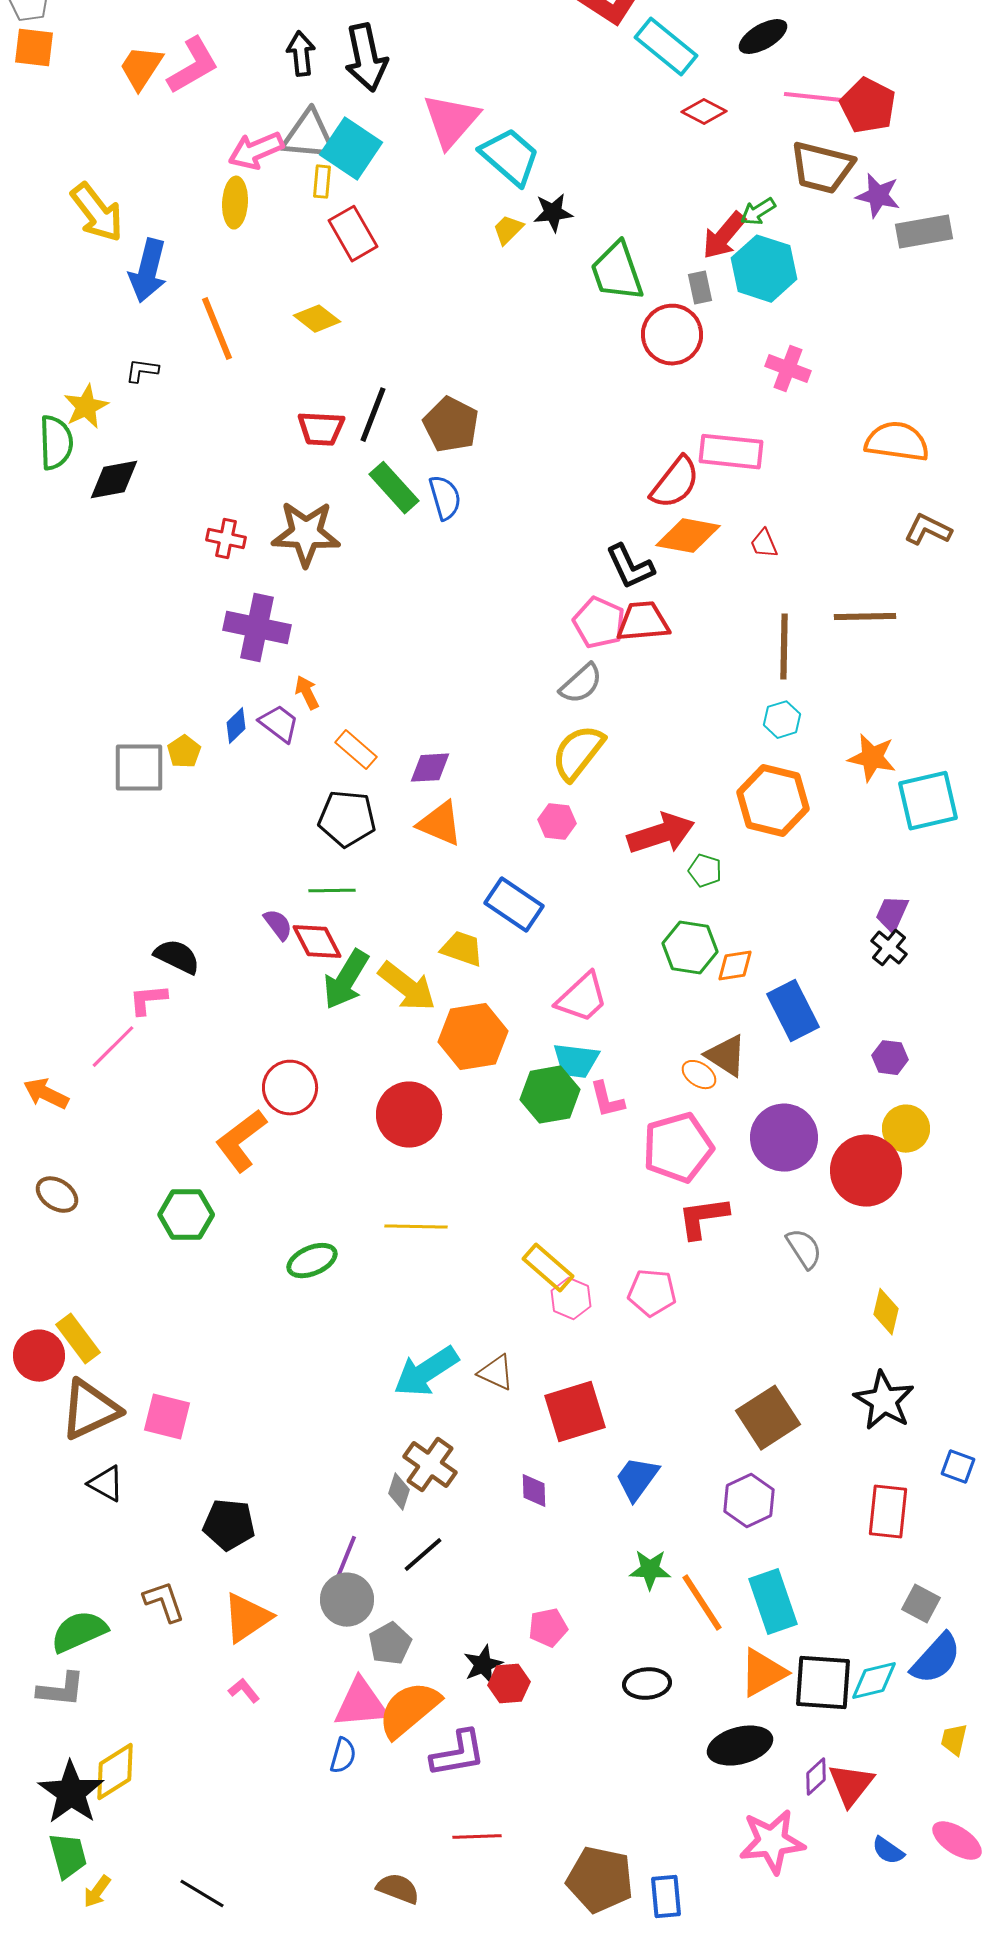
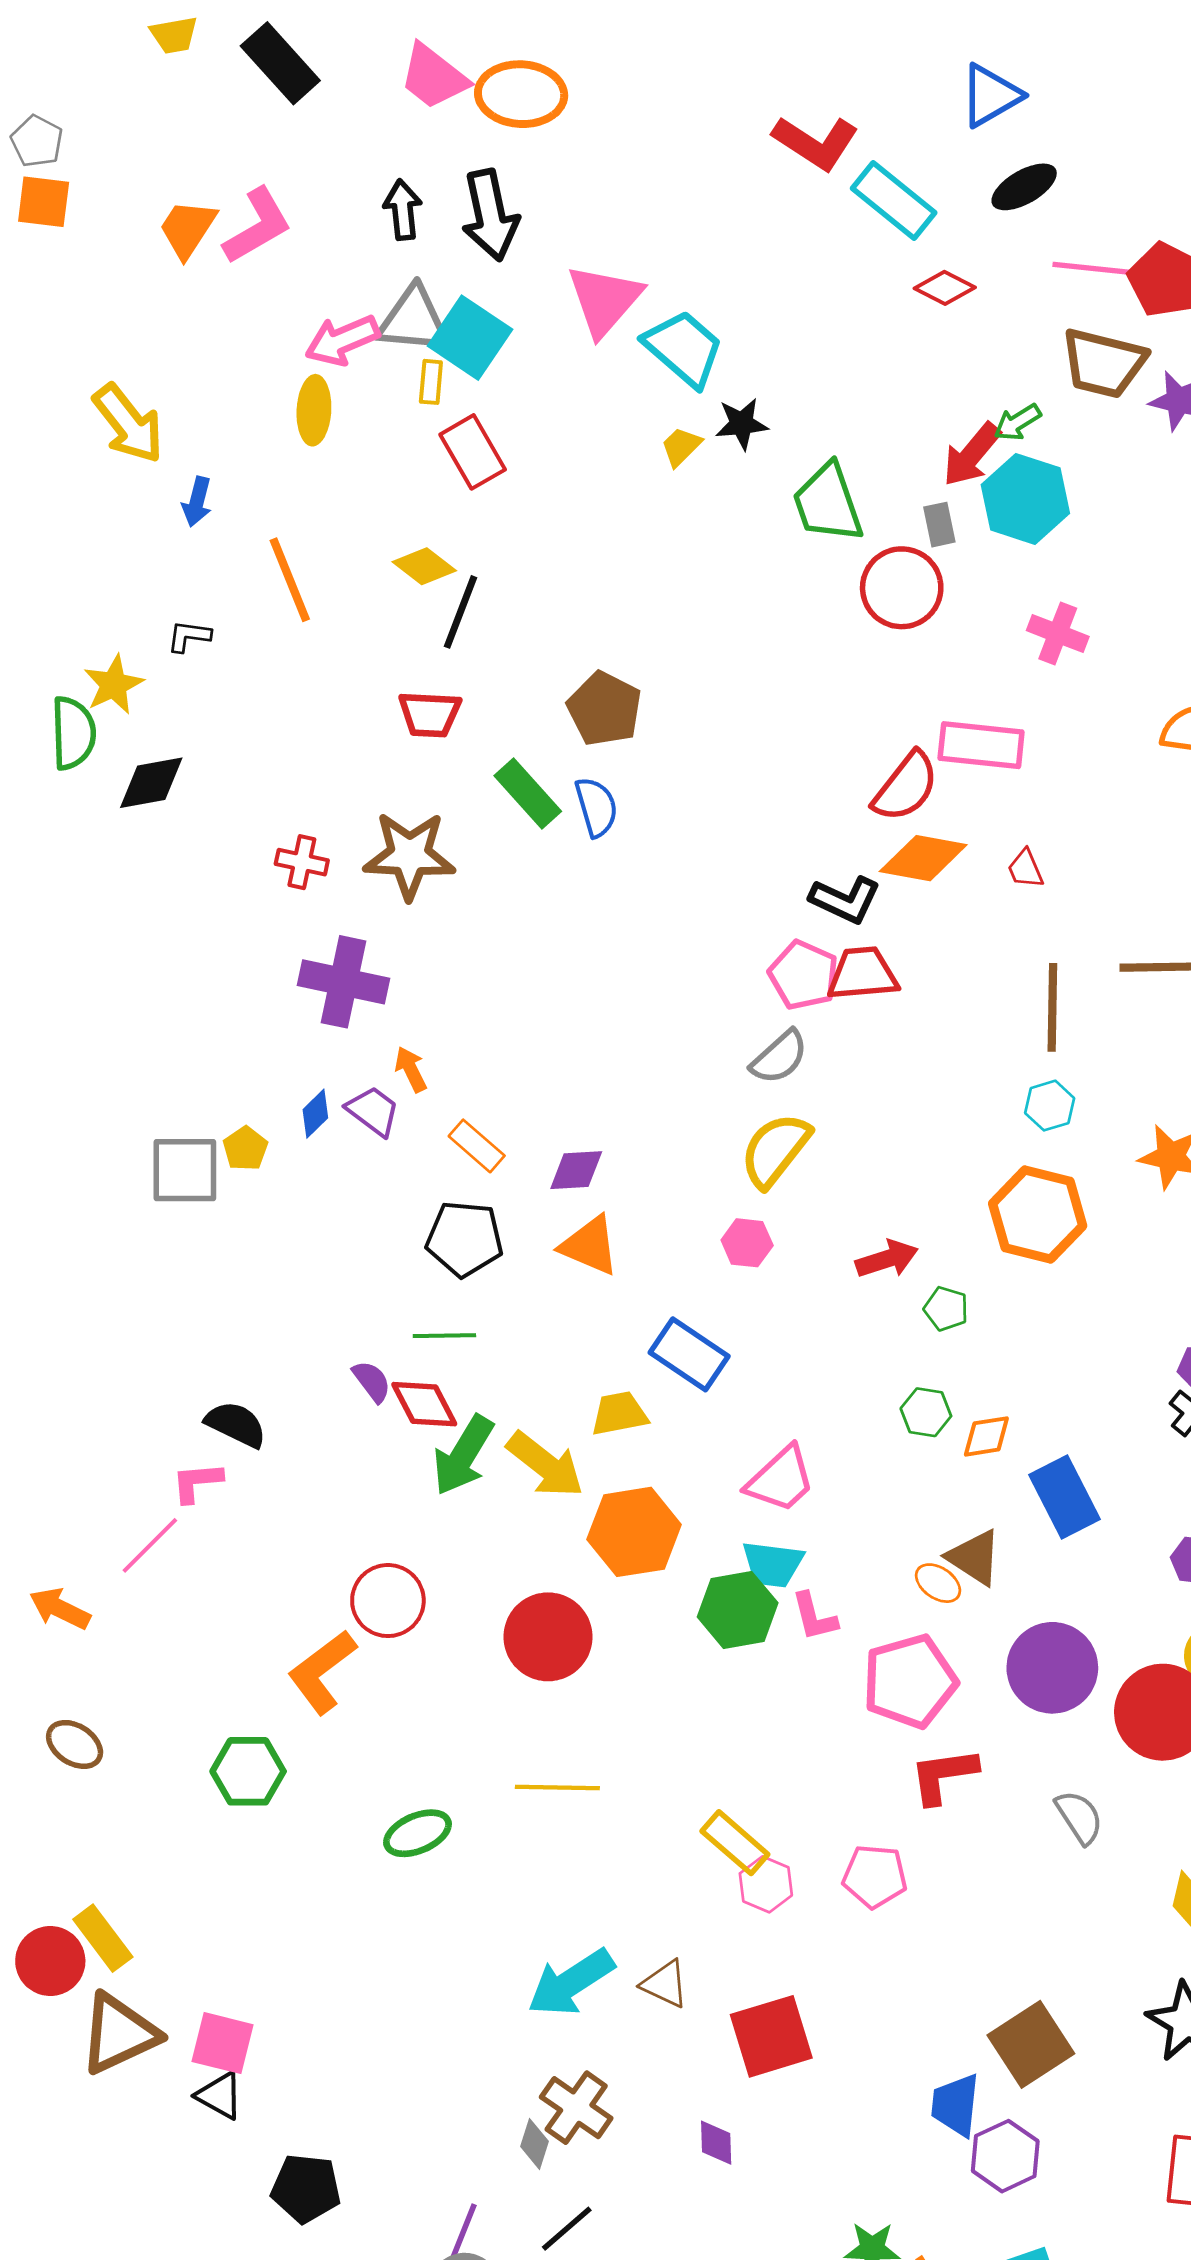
blue arrow: (148, 271) -> (197, 502), size x0.6
black line: (373, 415) -> (461, 612), moved
black L-shape: (630, 567) -> (845, 900), turned -40
red arrow: (661, 834) -> (887, 1259), size x0.7
green hexagon: (690, 948) -> (926, 1412), size x0.7
yellow trapezoid: (462, 949) -> (619, 1414), turned -30
blue trapezoid: (637, 1479) -> (956, 2105), moved, turned -30
black triangle: (106, 1484) -> (220, 2096), moved

